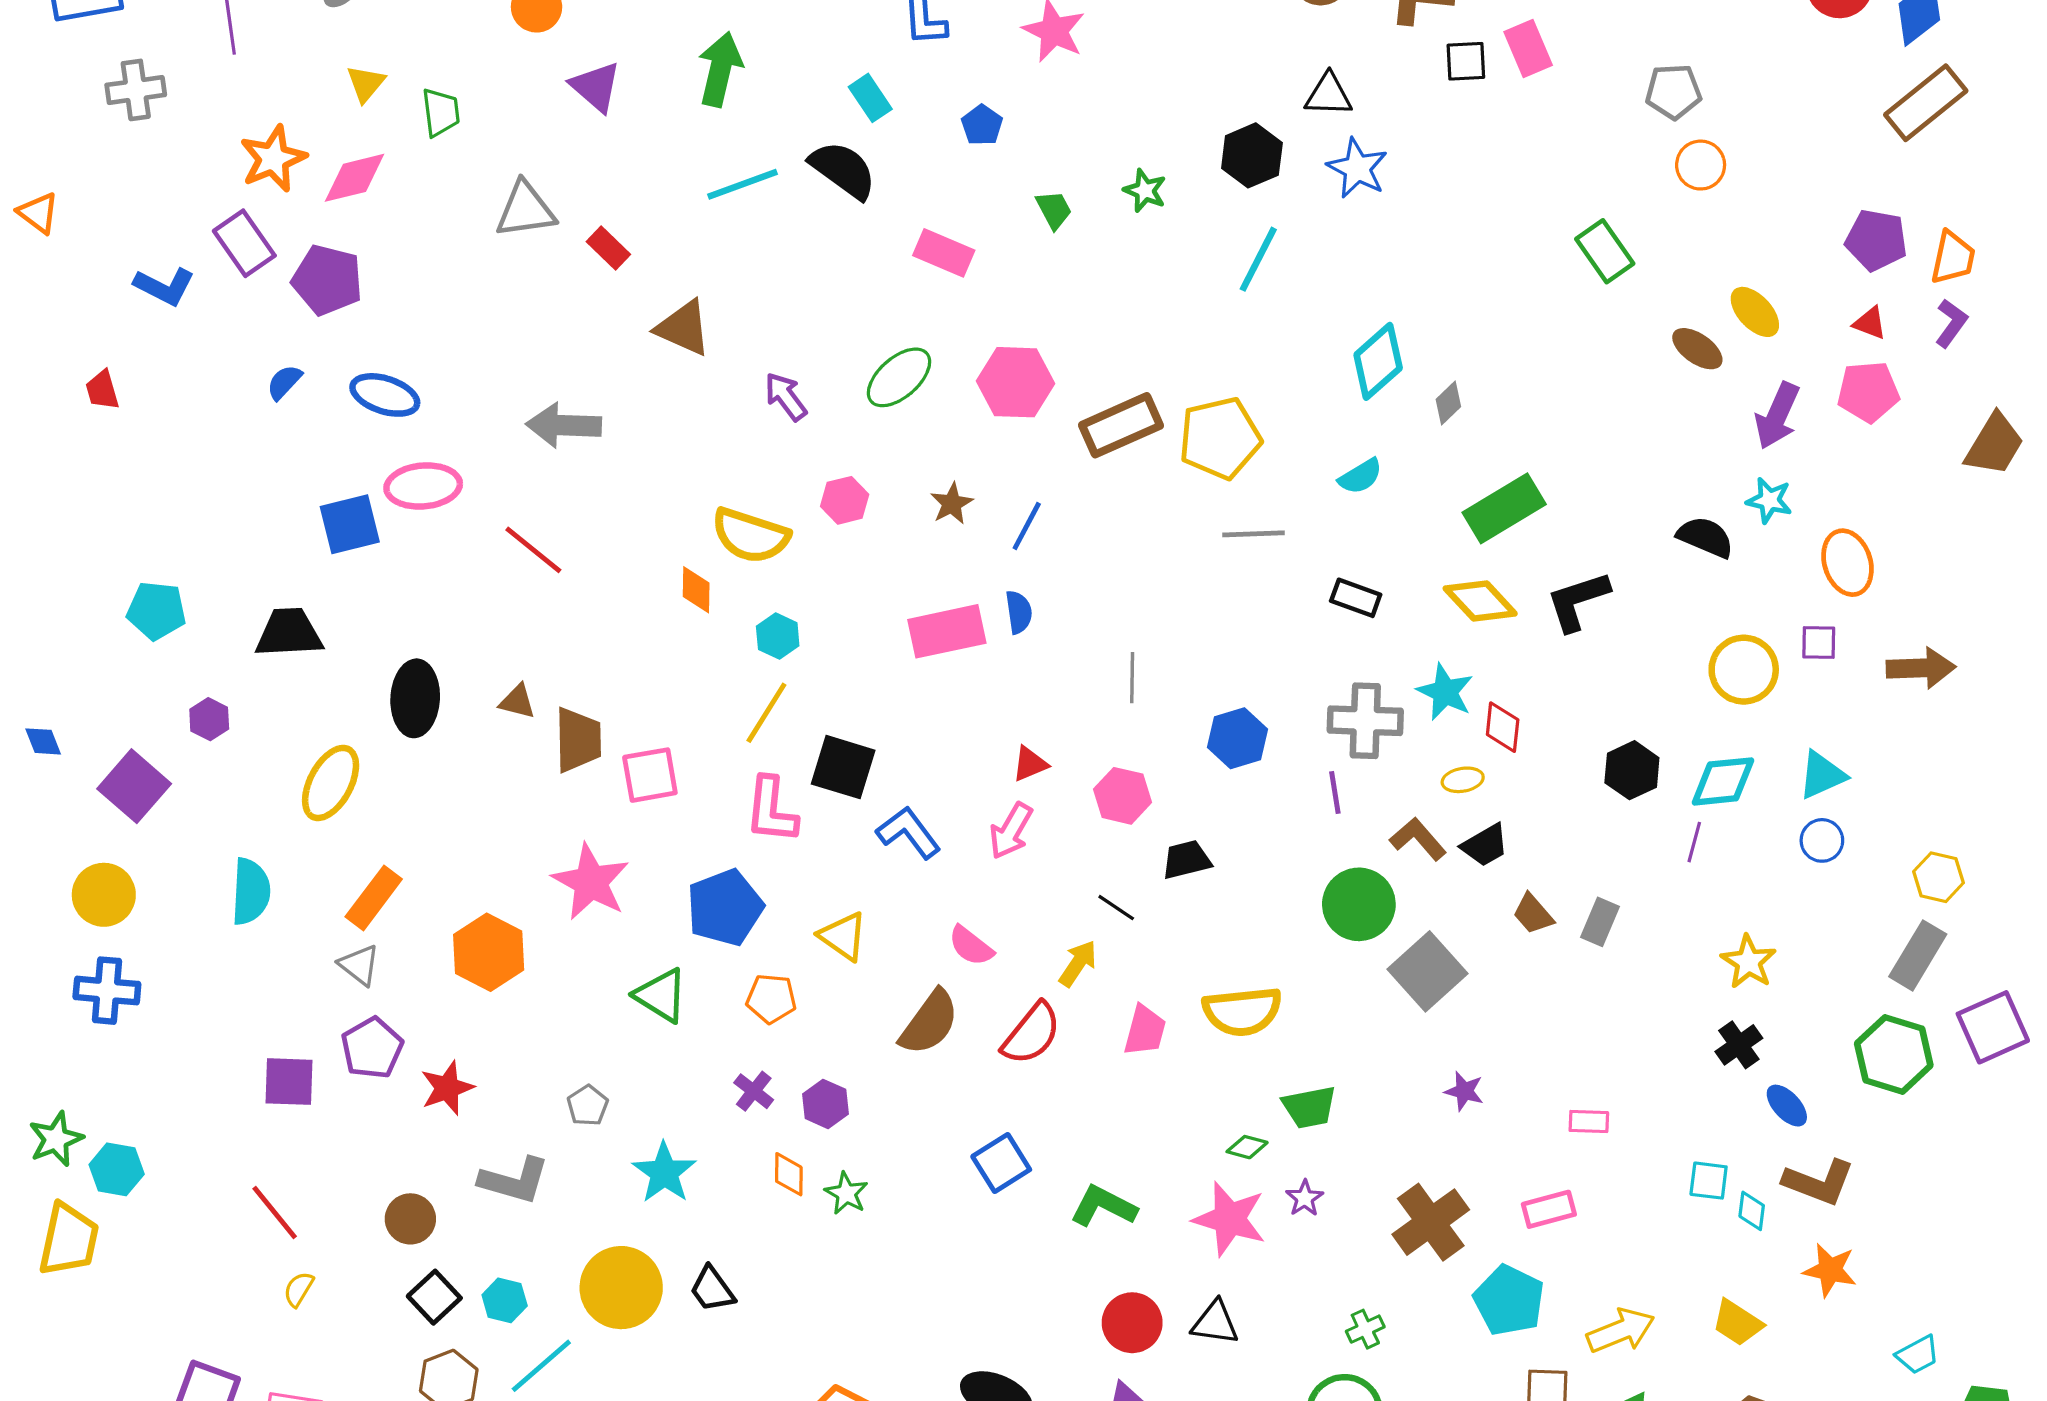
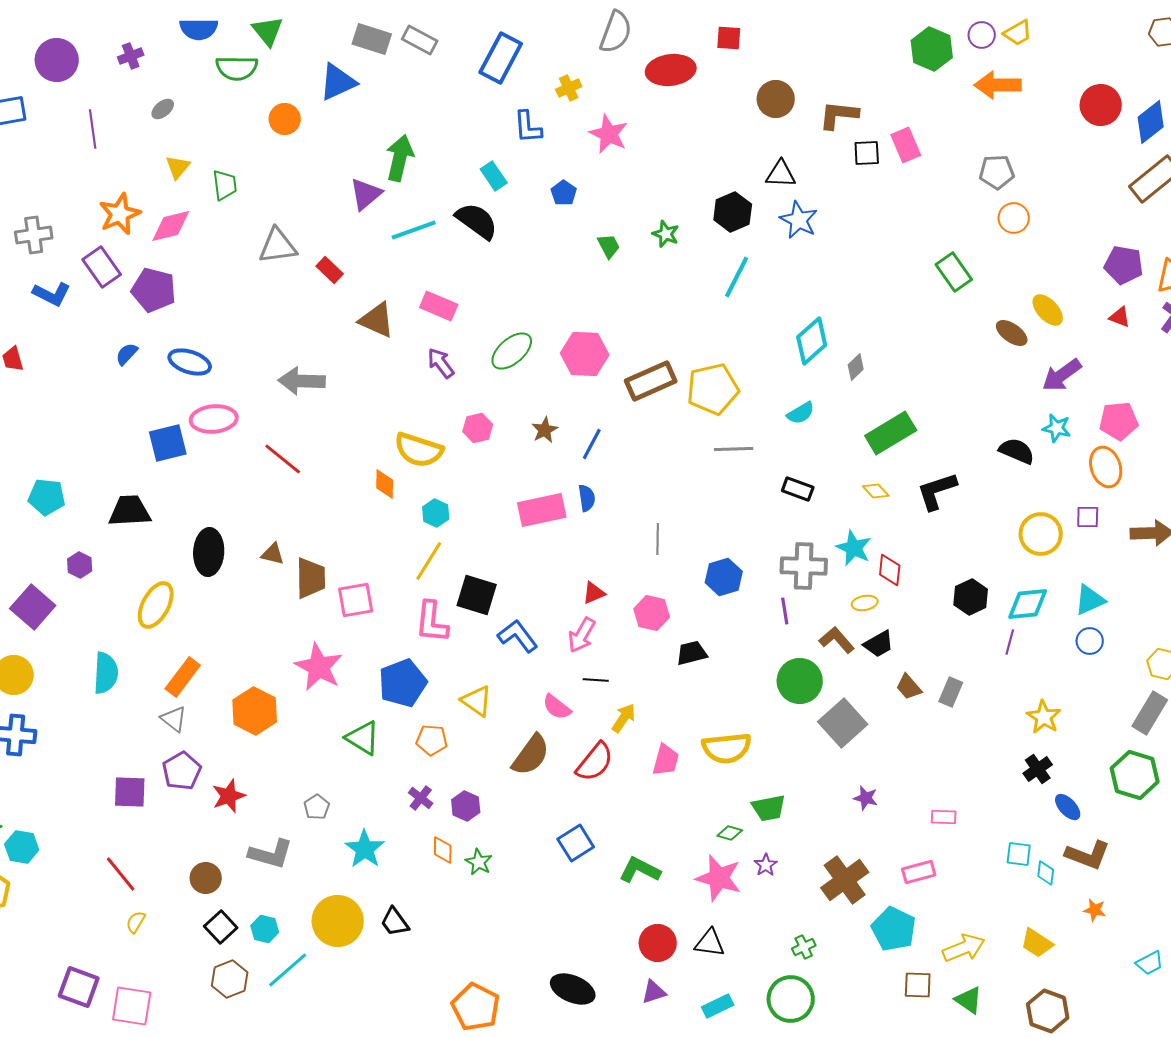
purple triangle: (596, 87) -> (366, 194), moved, turned 39
gray cross: (136, 90) -> (34, 235), moved
pink rectangle: (944, 253) -> (439, 306), moved
pink pentagon: (1868, 392) -> (1119, 421), moved
purple arrow: (1777, 416) -> (1062, 375), turned 30
yellow diamond: (1480, 601) -> (876, 491), size x0.6
black line: (1116, 908) -> (596, 680), moved, turned -30
orange star: (1830, 1270) -> (1095, 910), size x0.7

